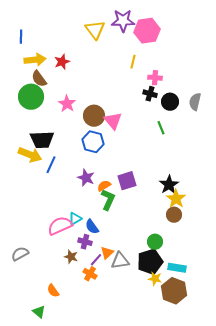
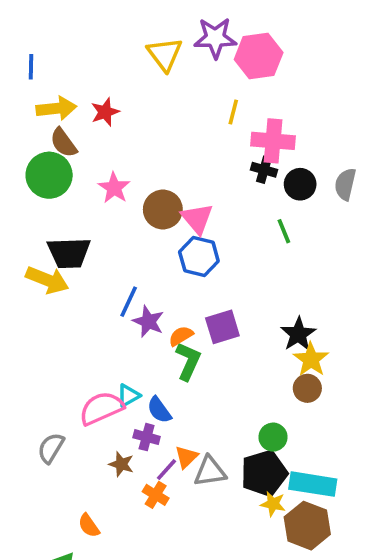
pink cross: (155, 78) -> (273, 141), size x1.6
blue hexagon: (93, 142) -> (199, 256), moved
blue line: (51, 165) -> (129, 302), moved
gray semicircle: (20, 254) -> (51, 448), moved, turned -30
cyan rectangle: (177, 268) -> (313, 484), size x1.4

